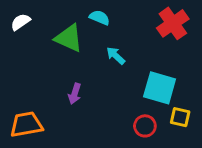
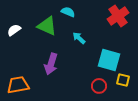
white semicircle: (20, 22) -> (14, 30), moved
purple arrow: (75, 94) -> (51, 64), size x1.5

